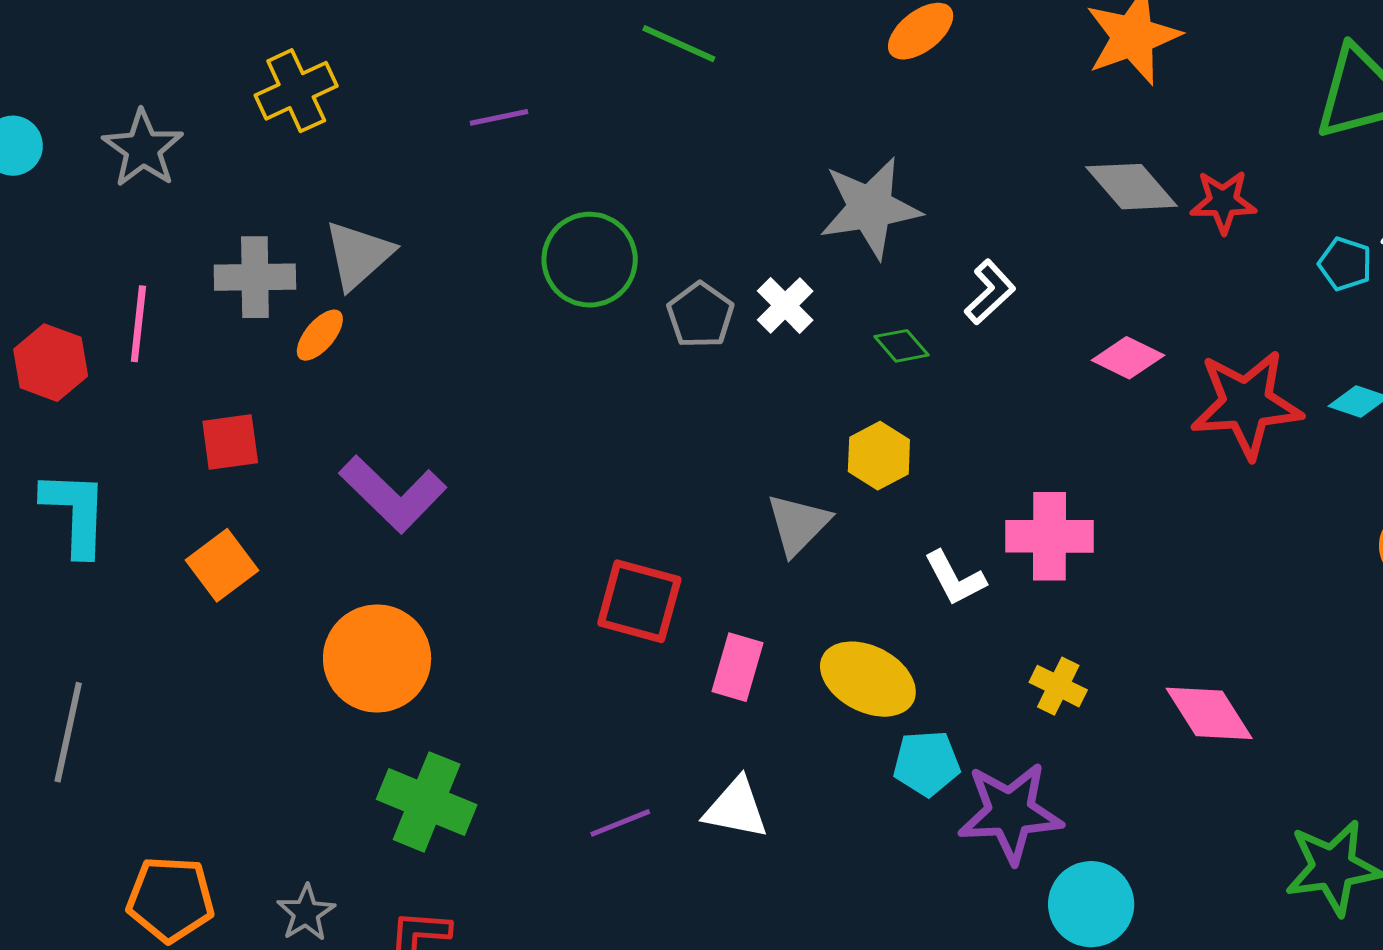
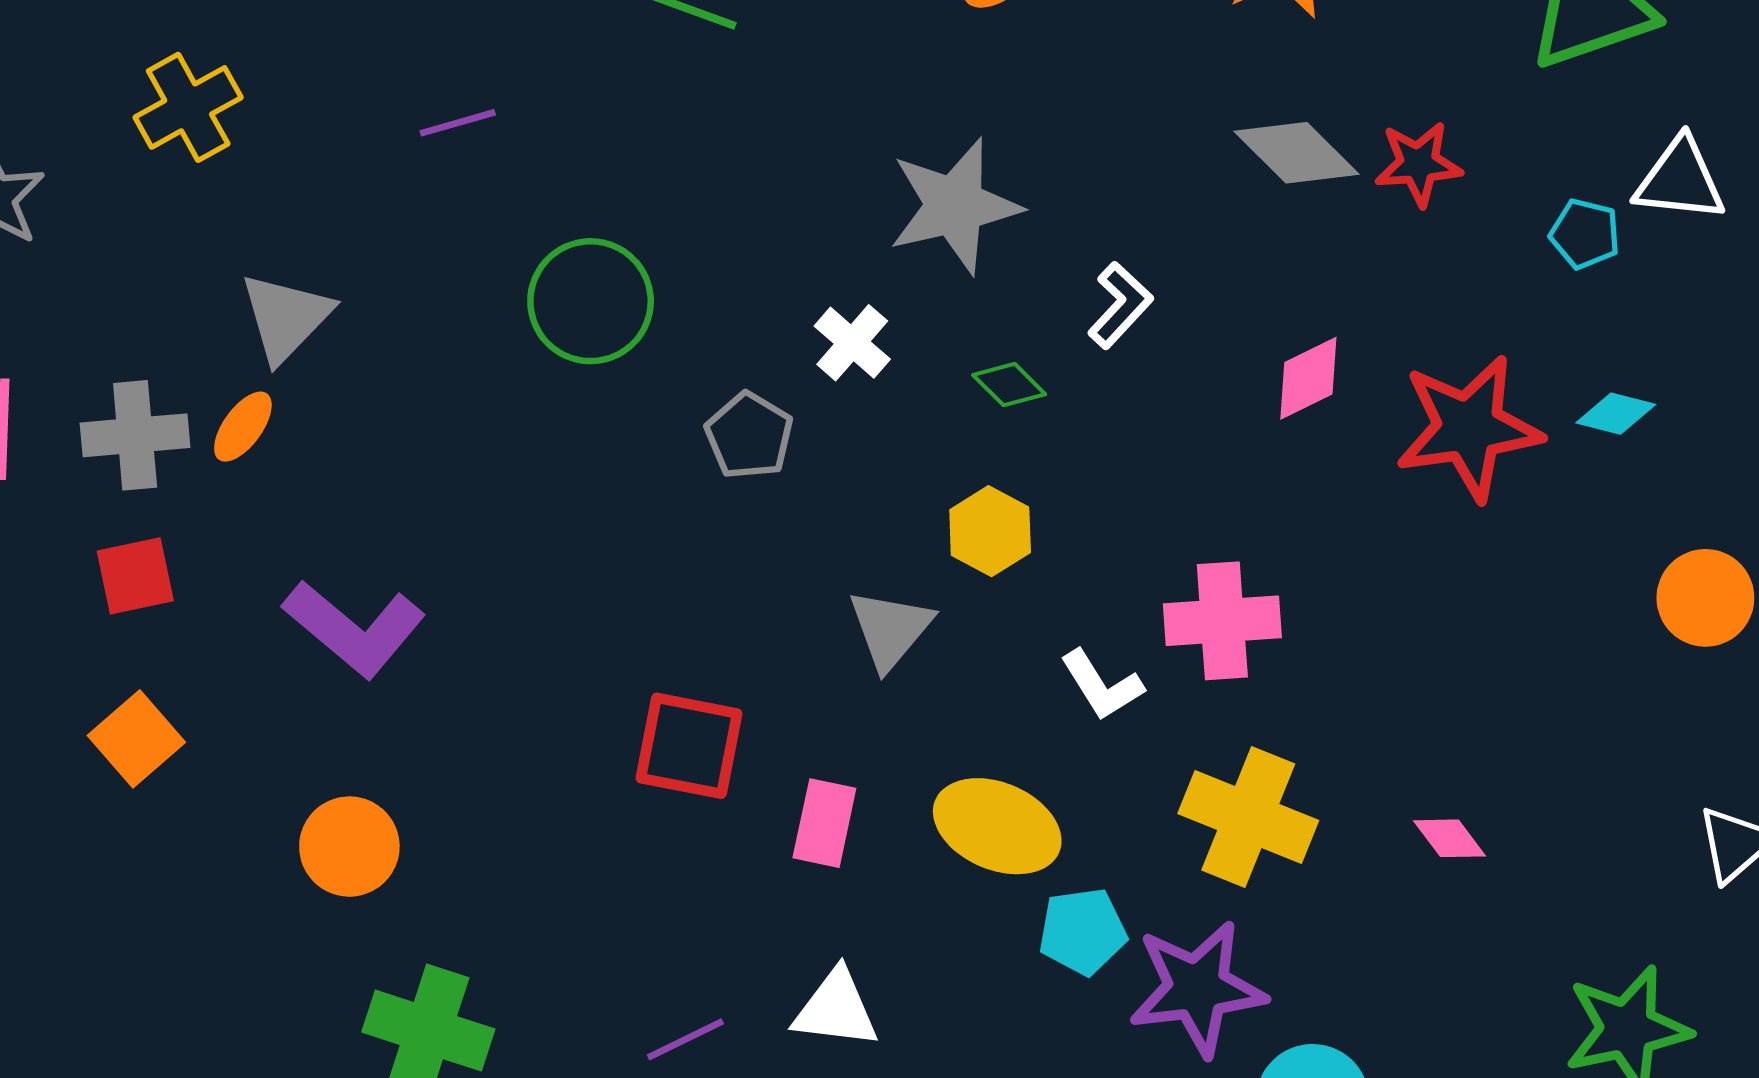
gray cross: (255, 277) -> (135, 435), moved
gray pentagon: (700, 315) -> (749, 436), moved
pink diamond: (1128, 358) -> (1308, 378), turned -48
orange circle: (377, 658) -> (349, 847), size x0.7
yellow cross: (1058, 686) -> (1248, 817), size x1.8
pink diamond: (1209, 713) -> (1449, 838), size x0.6

